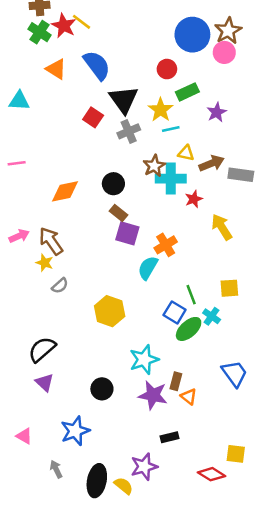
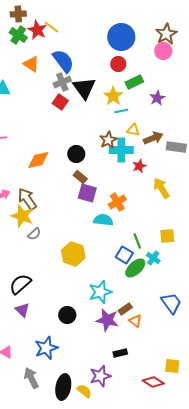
blue circle: (192, 35) -> (121, 37), moved
gray cross: (129, 131) -> (62, 82), moved
yellow star: (45, 263) -> (22, 216), size x1.6
cyan semicircle: (148, 268) -> (103, 220), turned 66
brown rectangle: (176, 381) -> (125, 309), turned 40
gray arrow: (56, 469) -> (31, 378), size x1.5

